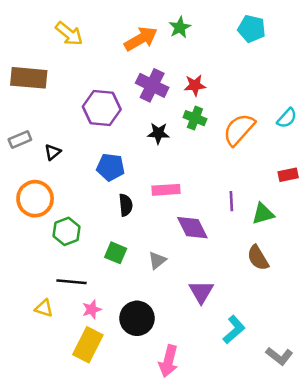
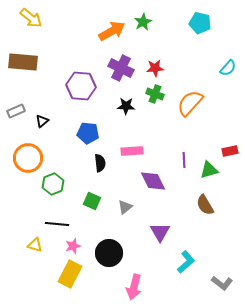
yellow arrow: (69, 34) -> (31, 18), moved
cyan semicircle: (287, 118) -> (228, 68), moved
red rectangle: (288, 175) -> (230, 151), moved

